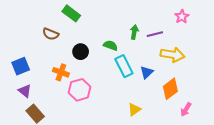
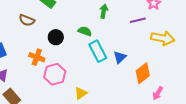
green arrow: (134, 32) -> (104, 11), moved
purple line: (155, 34) -> (138, 20), moved
yellow arrow: (172, 55) -> (163, 38), moved
yellow triangle: (134, 109) -> (81, 93), moved

